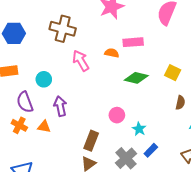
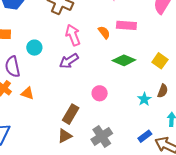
orange semicircle: (112, 53) -> (104, 32), turned 32
purple arrow: (60, 106) -> (69, 61), moved, turned -120
cyan star: (139, 129) -> (144, 99), moved
blue rectangle: (151, 150) -> (145, 136), moved

